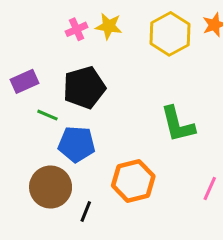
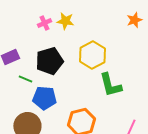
yellow hexagon: (170, 34) -> (92, 55), moved

